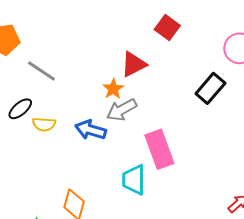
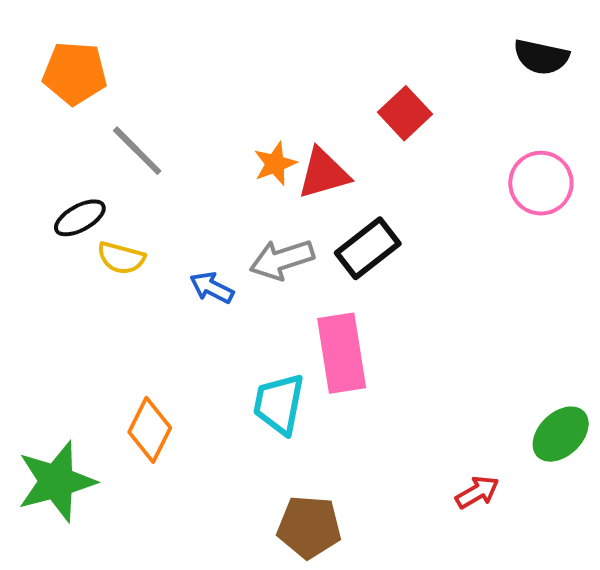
black rectangle: (210, 88) -> (368, 248), moved
orange star: (113, 89) -> (275, 164), moved
blue arrow: (90, 130) -> (212, 288), size x0.7

